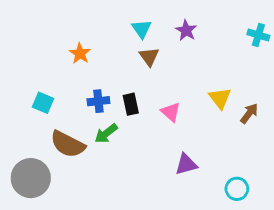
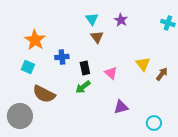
orange star: (80, 53) -> (35, 40), moved, size x1.5
blue cross: (98, 101) -> (62, 57), moved
green arrow: (106, 133) -> (83, 87), moved

